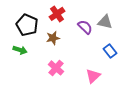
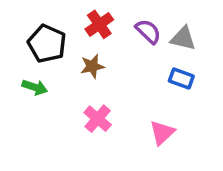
purple semicircle: (85, 27) -> (148, 31), moved
blue rectangle: (110, 51) -> (181, 79), moved, turned -32

